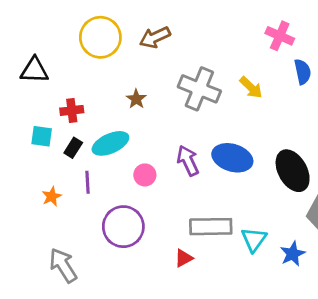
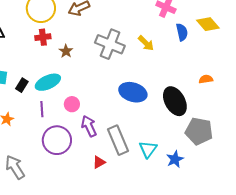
red cross: (72, 110) -> (43, 37), moved
purple arrow: (188, 161) -> (89, 126), moved
purple line: (87, 182) -> (42, 109), moved
gray rectangle: (211, 227) -> (118, 140), turned 68

